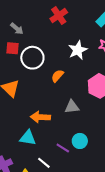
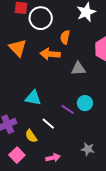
orange semicircle: (57, 76) -> (65, 37), turned -32
orange arrow: (40, 117) -> (50, 54), moved

